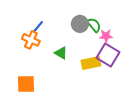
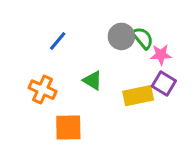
orange cross: (31, 40) -> (42, 90), moved
purple square: (108, 55) -> (164, 83), size x0.7
orange square: (26, 84) -> (68, 128), moved

